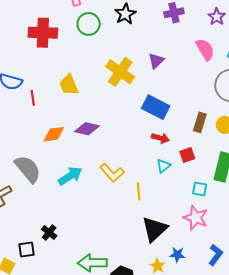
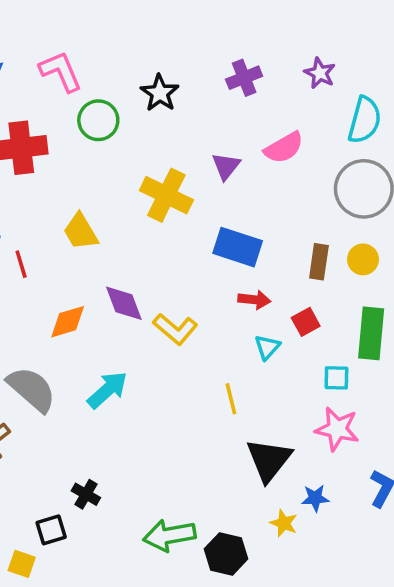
pink semicircle: (205, 49) -> (284, 148), moved, turned 100
purple diamond: (87, 129) -> (124, 303), turned 65
yellow L-shape: (112, 173) -> (175, 329), moved

